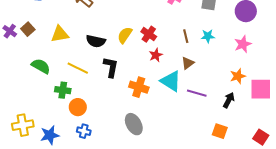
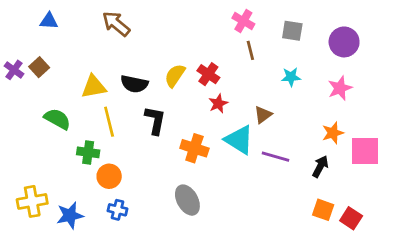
yellow triangle: (60, 34) -> (94, 87), moved
brown line: (186, 36) -> (250, 50), moved
yellow line: (78, 68) -> (109, 122), turned 50
orange square: (220, 131) -> (323, 210), moved
red square: (261, 137) -> (351, 218), moved

